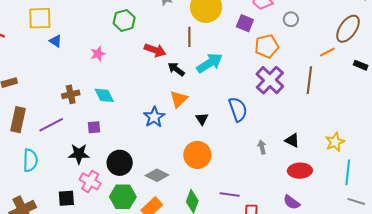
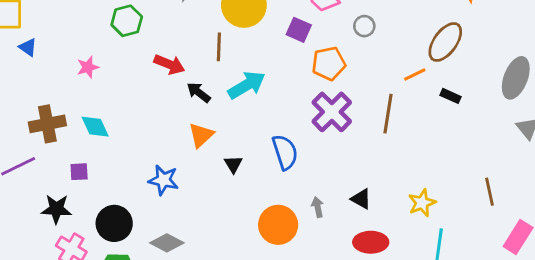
black rectangle: (361, 65) -> (450, 96), moved
brown cross: (71, 94) -> (47, 124), size x1.4
blue star: (154, 117) -> (163, 180), moved, turned -30
orange circle: (197, 155) -> (278, 225), moved

